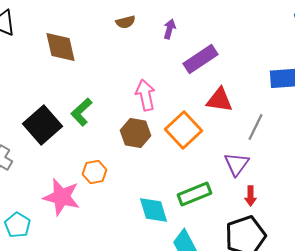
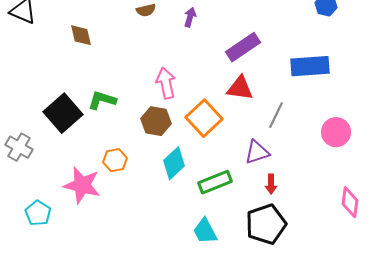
brown diamond: (60, 47) -> (81, 35), size x0.7
purple rectangle: (200, 59) -> (243, 47), moved
green L-shape: (82, 112) -> (102, 100), turned 60
purple triangle: (236, 164) -> (257, 152), turned 36
cyan diamond: (154, 210) -> (174, 163), moved, turned 64

